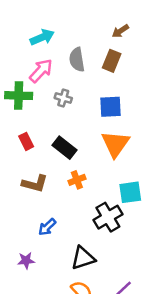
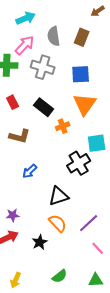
brown arrow: (120, 31) -> (98, 11), moved
gray cross: (63, 98) -> (43, 67), size x1.6
orange cross: (77, 180) -> (63, 126), moved
purple star: (26, 261) -> (13, 215), moved

